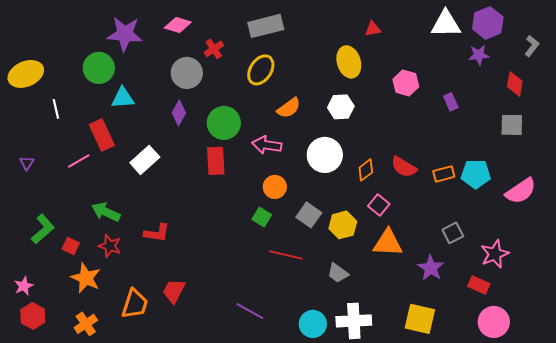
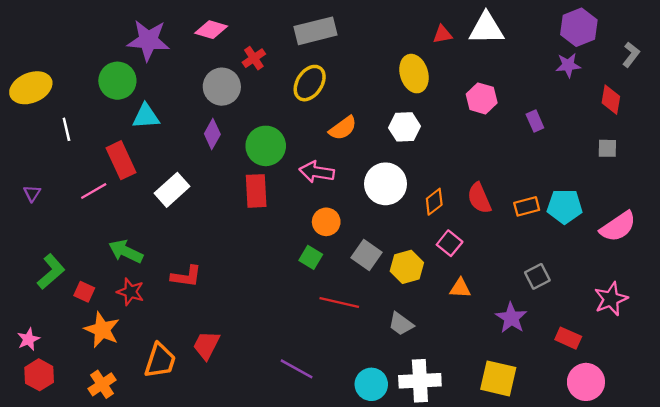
white triangle: (446, 24) -> (486, 28), moved
gray square: (512, 125) -> (607, 148), size x0.7
red semicircle: (404, 167) -> (479, 198), turned 36
orange triangle: (388, 243) -> (460, 288), size x0.6
pink star: (495, 254) -> (611, 299), moved

